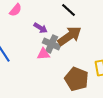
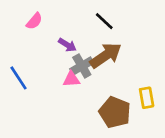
gray cross: (52, 44) -> (82, 66), turned 36

